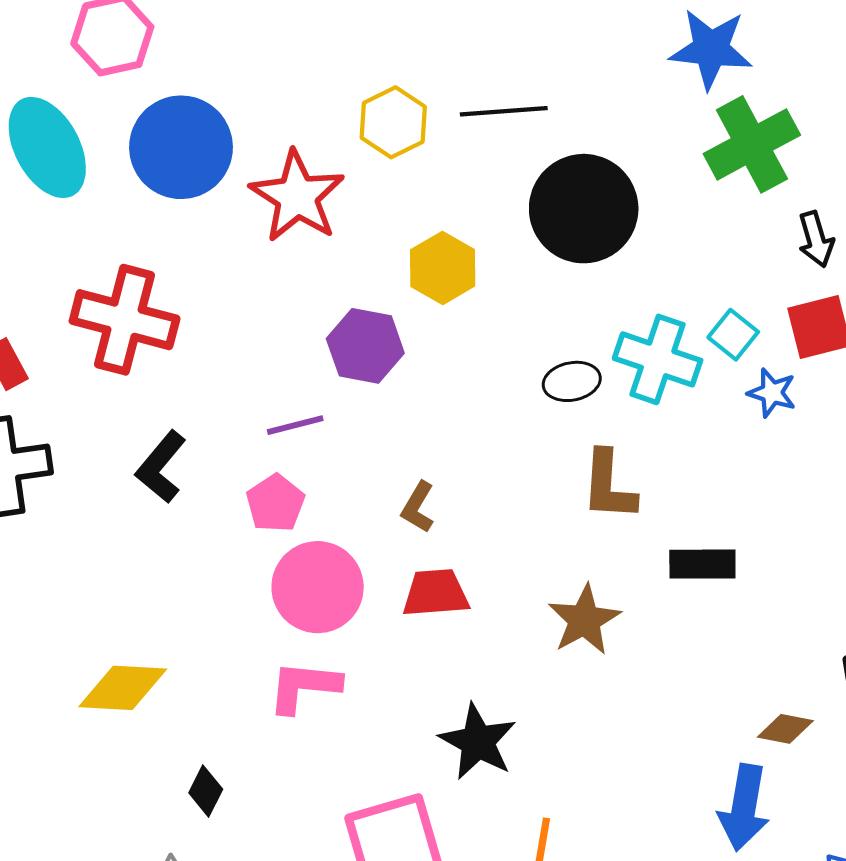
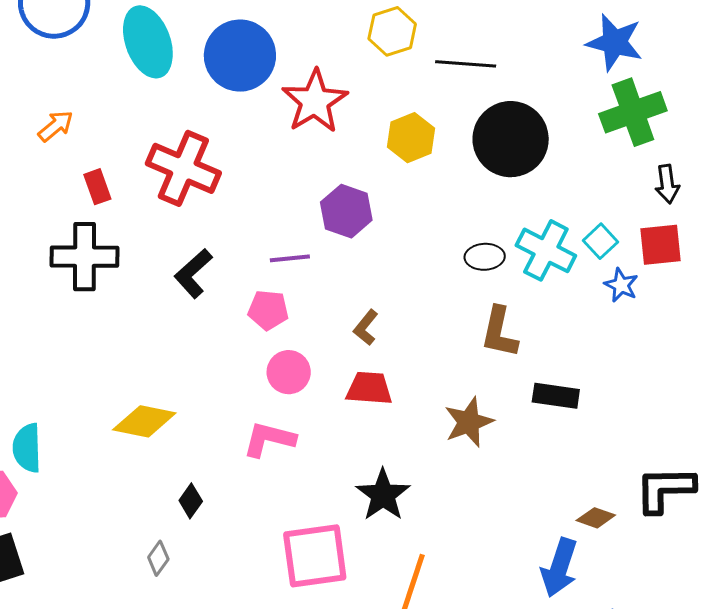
yellow hexagon: (393, 122) -> (392, 31), moved
yellow hexagon: (443, 268) -> (411, 138), moved
pink pentagon: (275, 503) -> (268, 310), turned 30
pink circle: (318, 587) -> (289, 372), size x0.7

